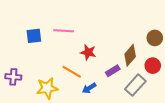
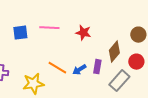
red star: (88, 52) -> (83, 33), moved
purple rectangle: (113, 71) -> (97, 67), turned -48
blue arrow: (89, 88) -> (79, 70), moved

